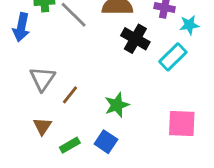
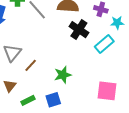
blue square: (106, 142) -> (53, 100), turned 35

